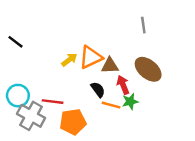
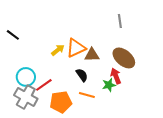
red arrow: (123, 85) -> (116, 76), moved
cyan circle: (18, 96) -> (26, 77), moved
red line: (53, 102) -> (44, 85), turned -42
orange line: (111, 105) -> (87, 95), moved

